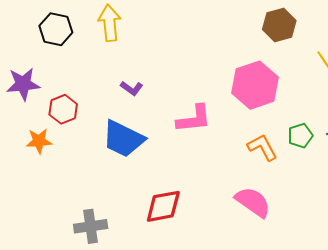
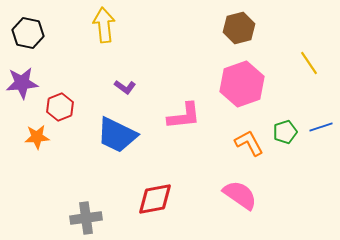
brown hexagon: (279, 25) -> (239, 28), moved
black hexagon: (56, 29) -> (28, 33), moved

